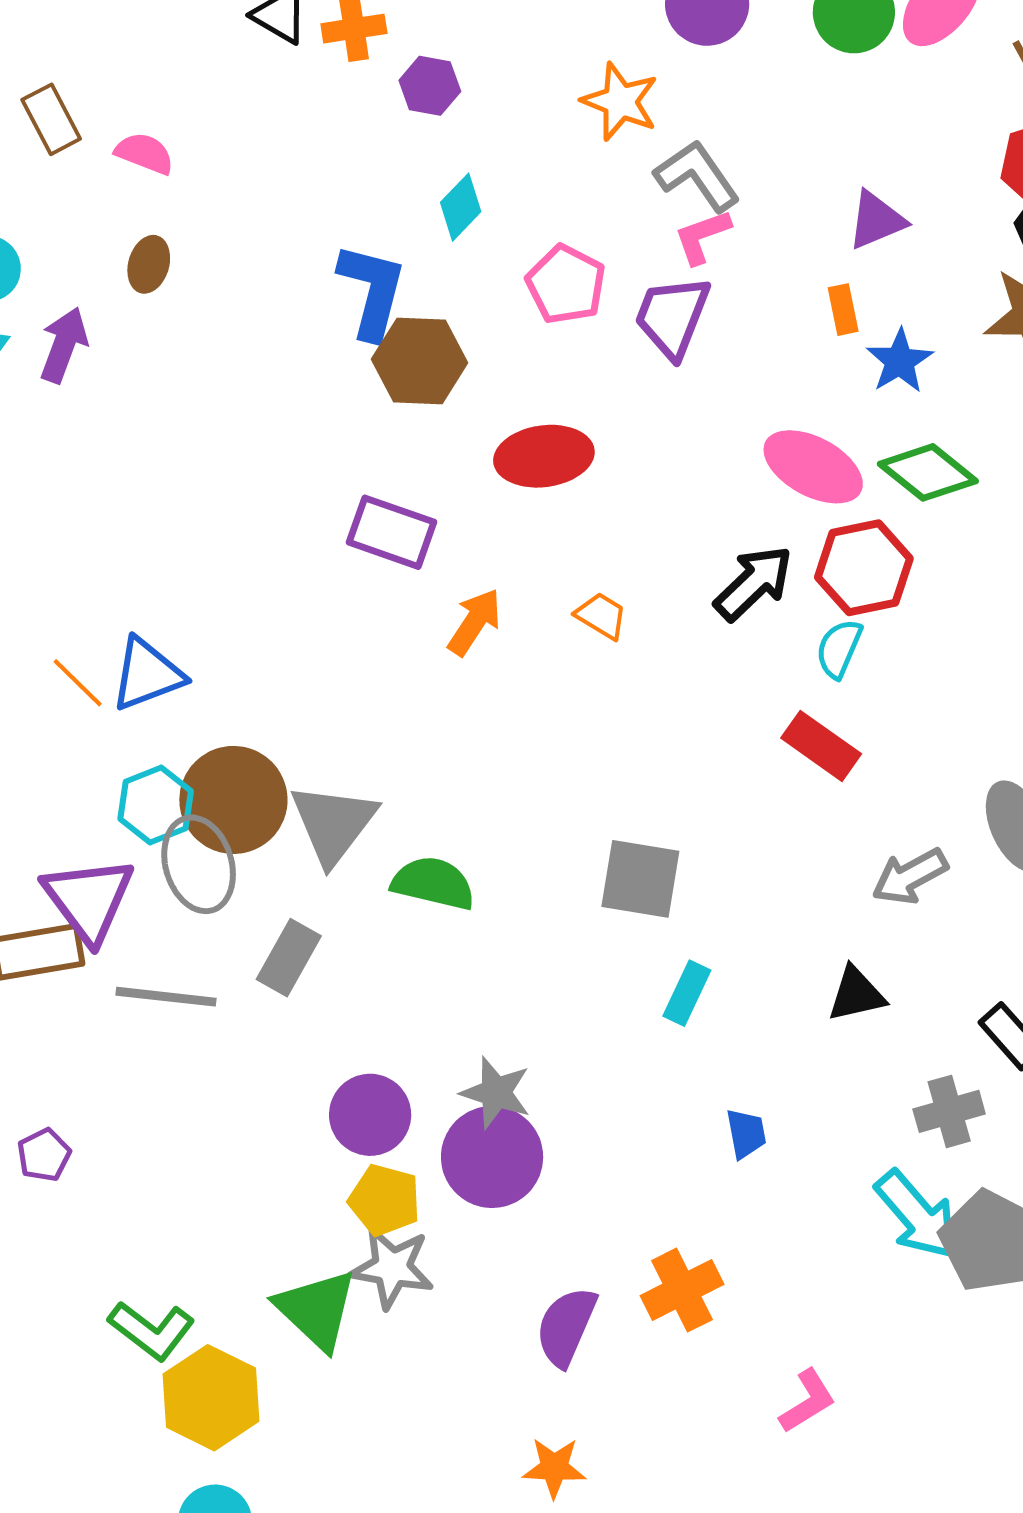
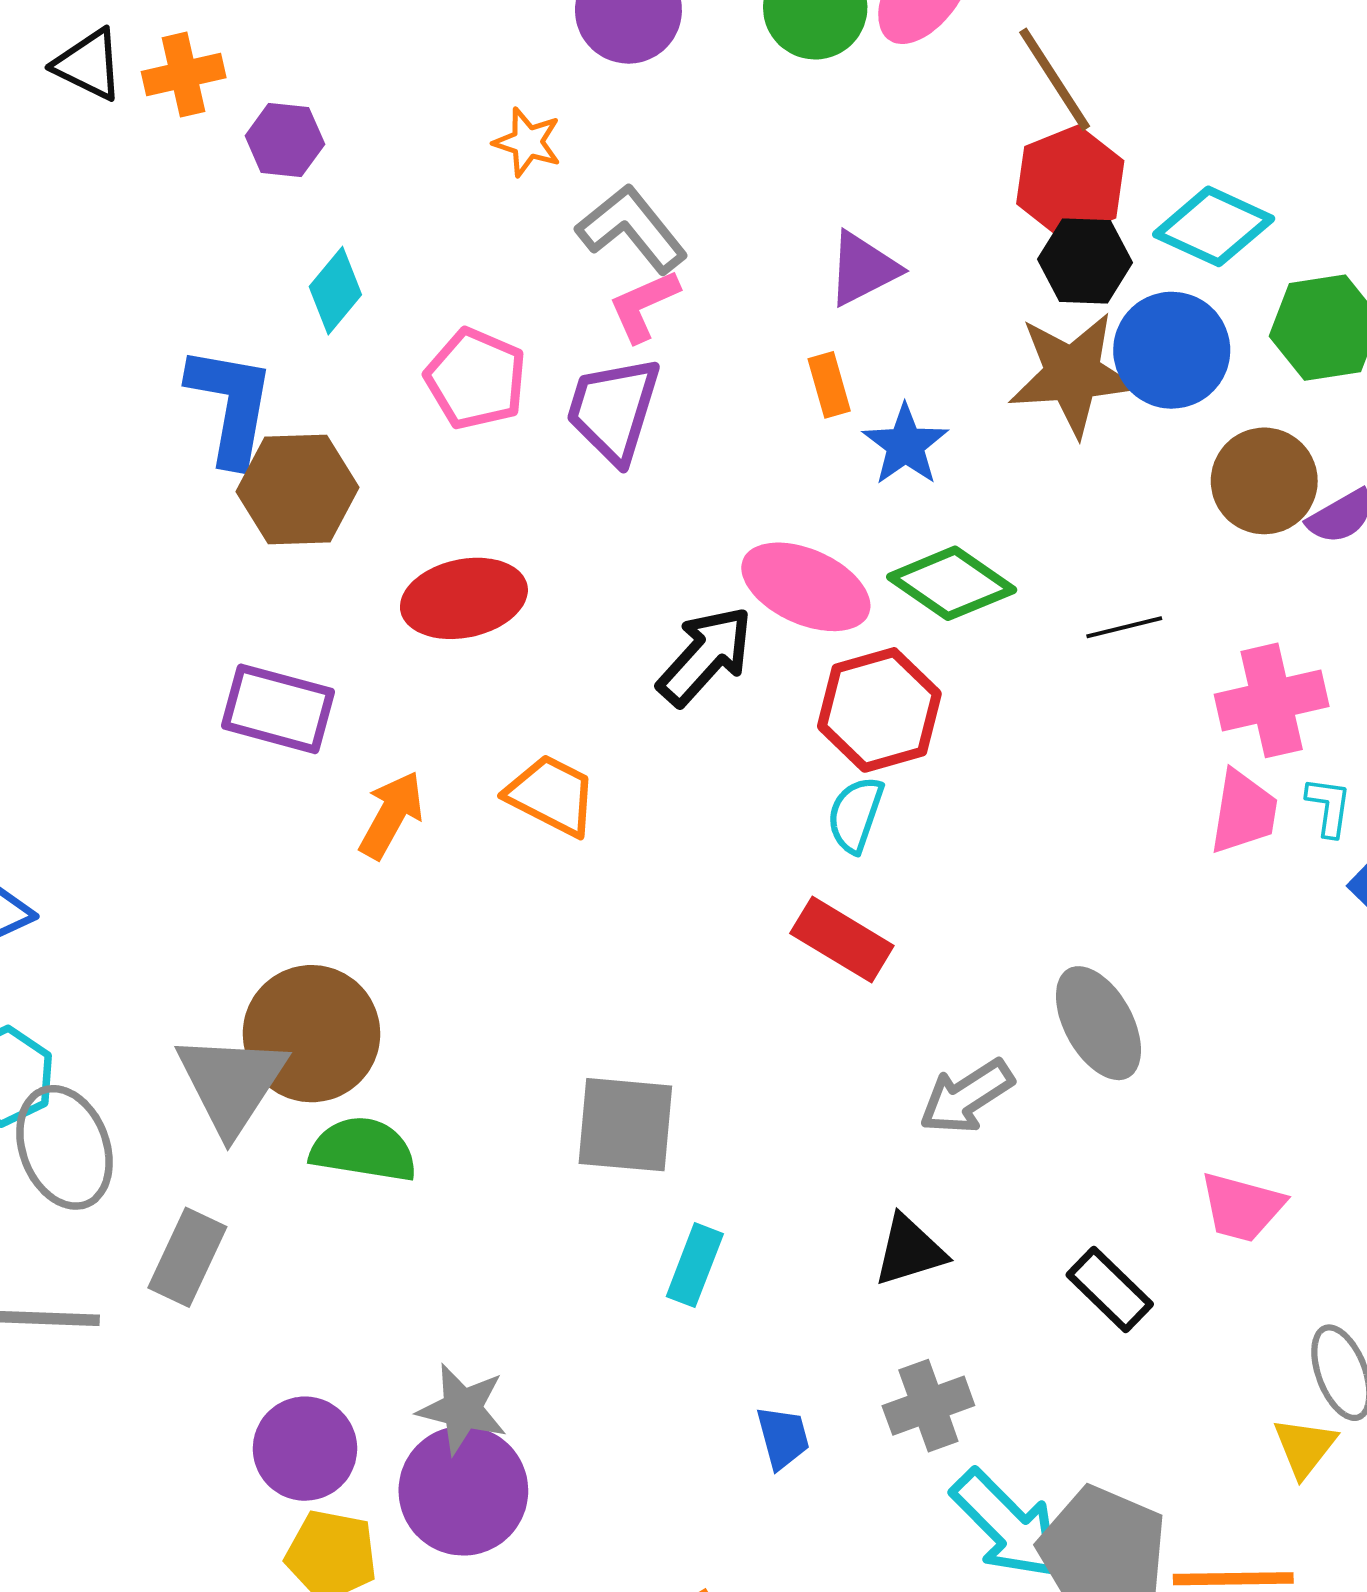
orange star: (620, 102) -> (528, 142), size x0.7
black arrow: (754, 583) -> (705, 656), moved
orange trapezoid: (601, 616) -> (551, 795), size x1.4
brown circle: (233, 800) -> (312, 1034), moved
gray cross: (949, 1111) -> (928, 1406), moved

